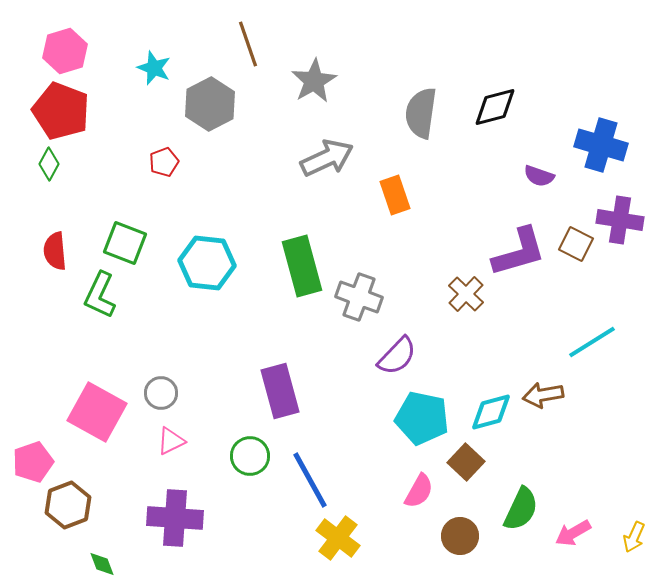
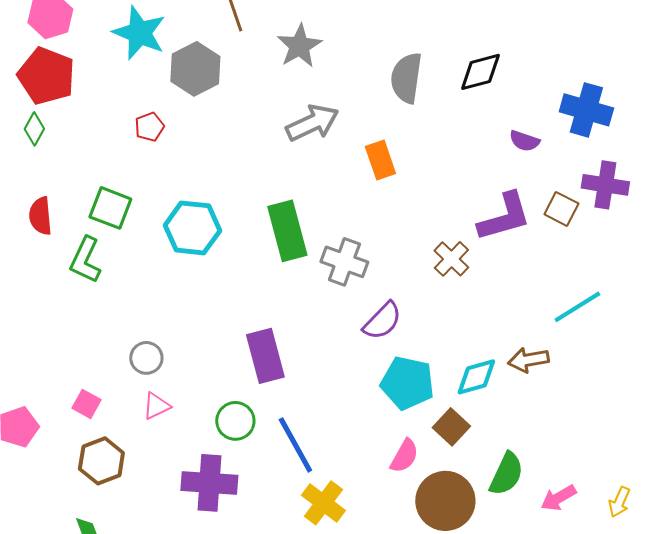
cyan star: (154, 68) -> (139, 33), size x1.6
pink square: (97, 412) -> (86, 404), moved, size x0.5
brown hexagon: (68, 505) -> (101, 461), moved
purple cross: (175, 518) -> (209, 483), moved
brown circle: (460, 536) -> (445, 501), size x1.6

